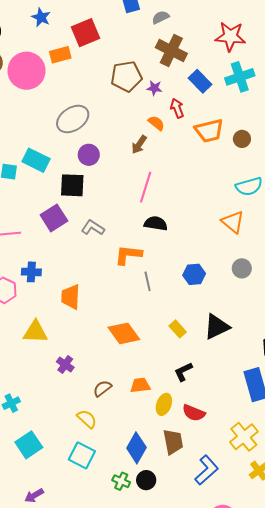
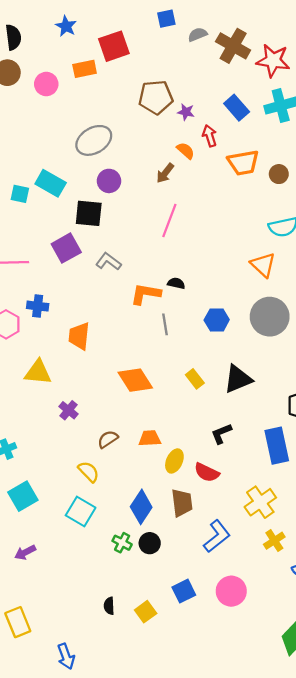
brown cross: (171, 51) -> (233, 46), moved
pink circle: (26, 71) -> (46, 84), size x0.6
black semicircle: (156, 223) -> (176, 283), moved, size x0.7
gray circle: (242, 268) -> (270, 317), size x1.8
black L-shape: (183, 372) -> (221, 434), moved

